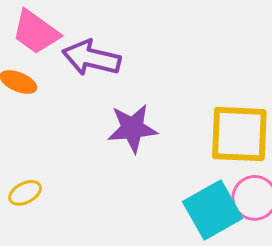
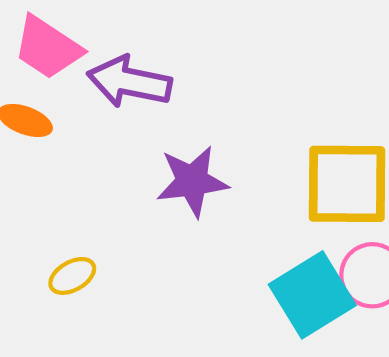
yellow ellipse: (25, 193) -> (72, 276), moved

